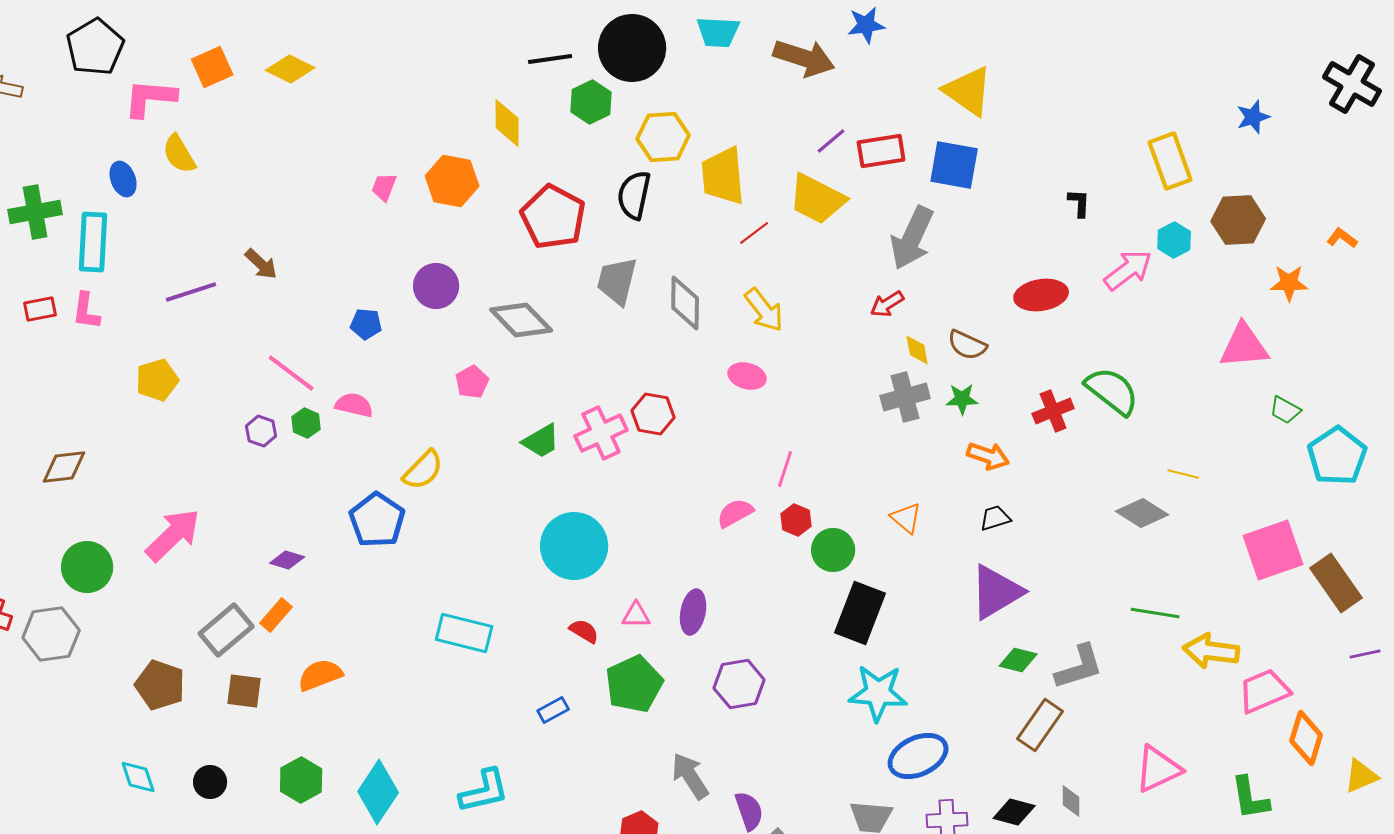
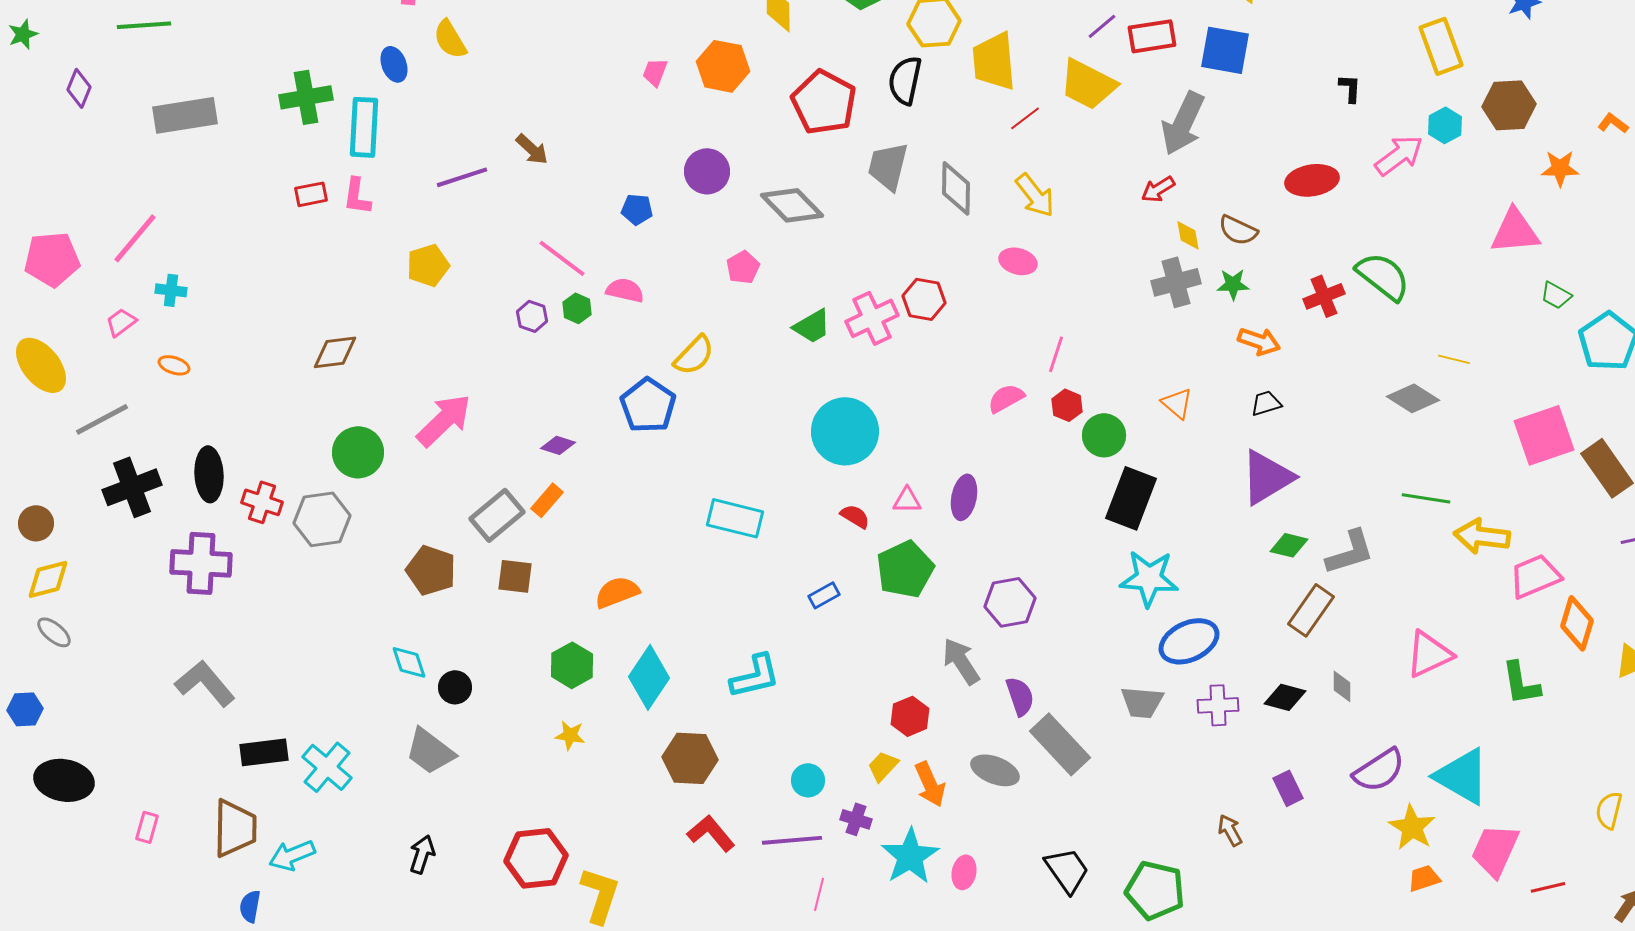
orange semicircle: (320, 675) -> (617, 592), moved
purple hexagon: (739, 684) -> (1010, 602), moved
black circle: (210, 782) -> (455, 687), moved

